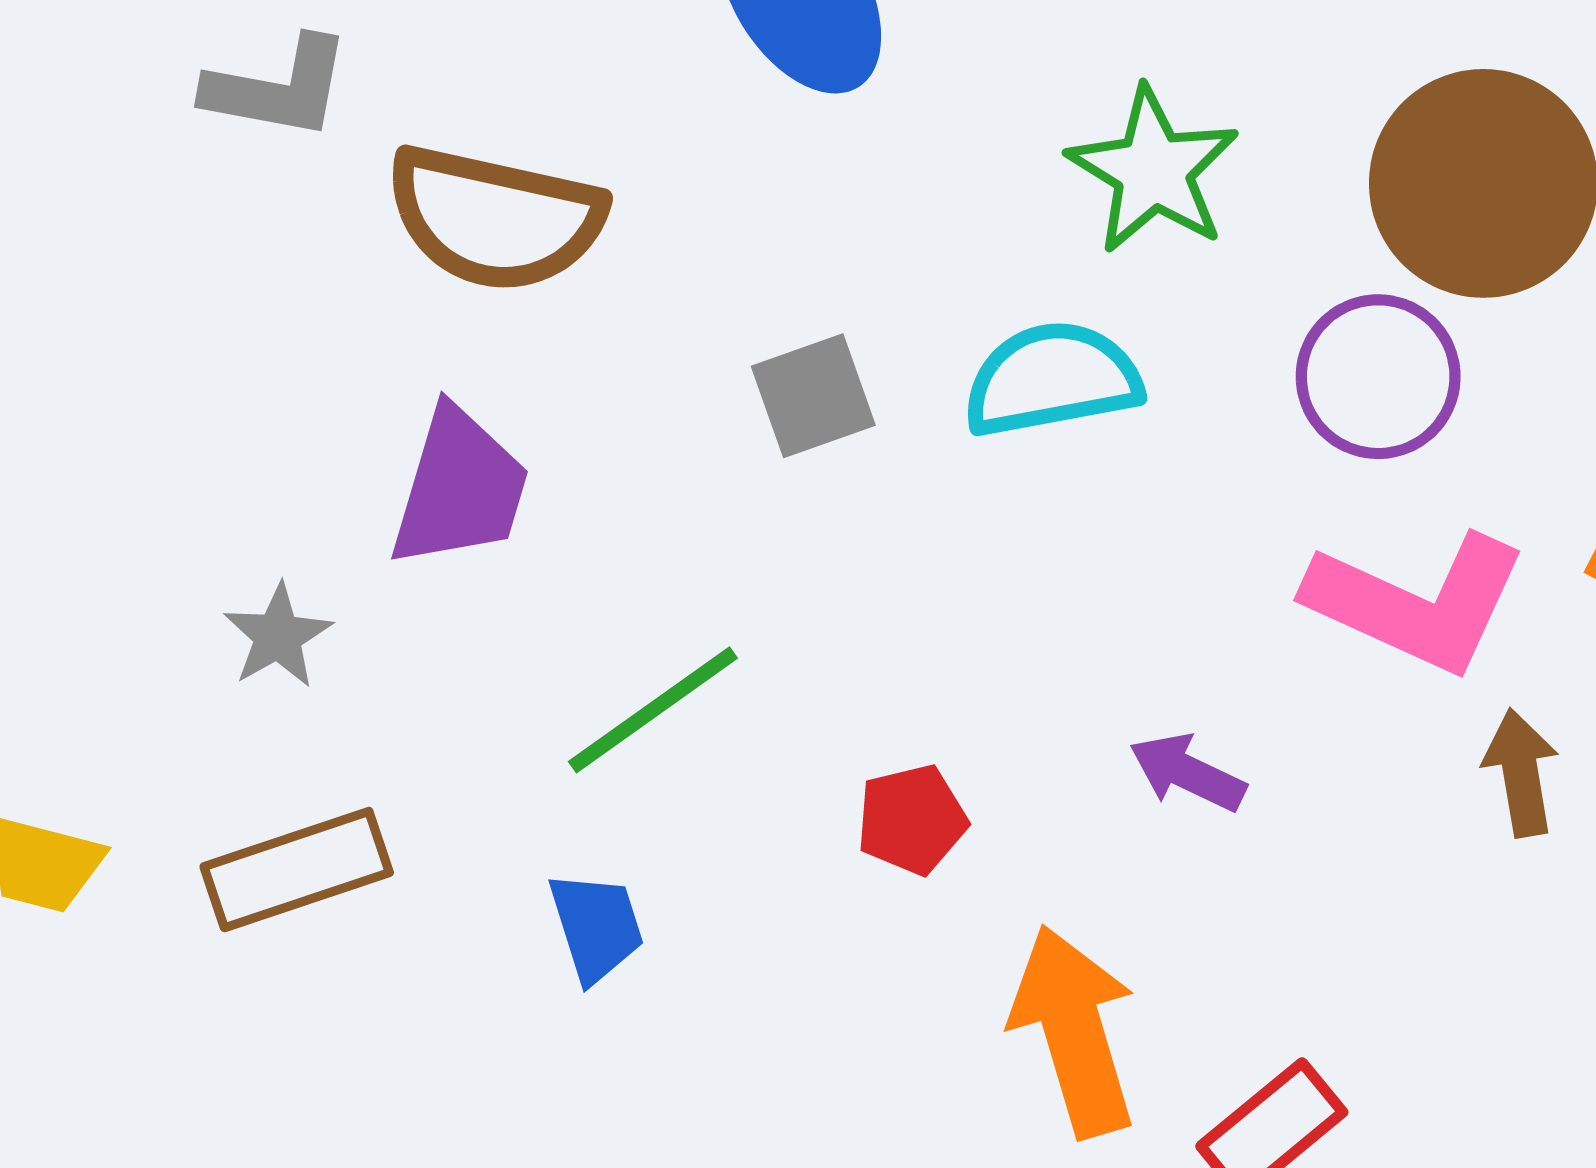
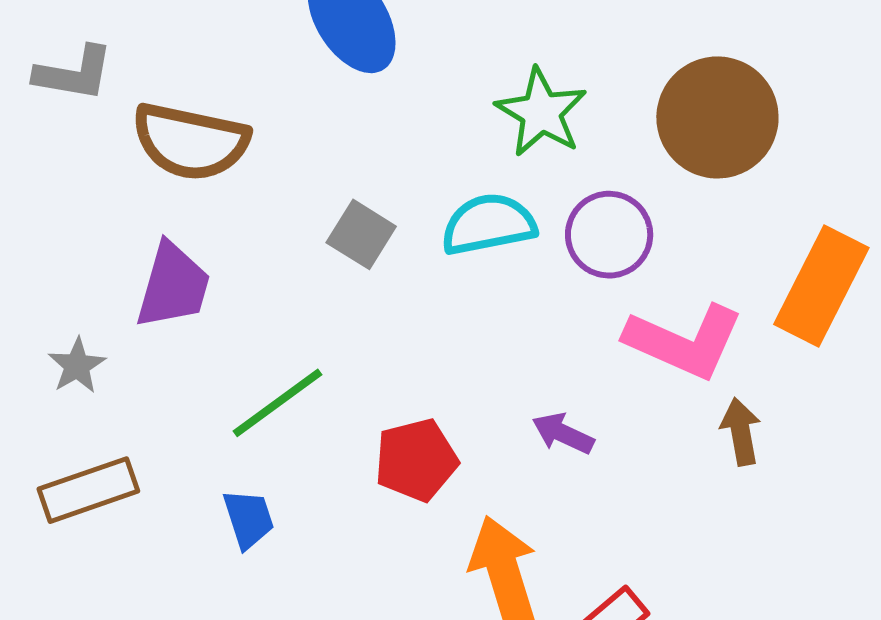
purple circle: (1378, 377) -> (609, 235), moved
gray square: (813, 396) -> (361, 234), turned -38
red pentagon: (912, 820) -> (416, 460), size x1.4

